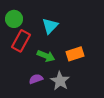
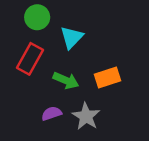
green circle: (14, 19) -> (37, 17), moved

